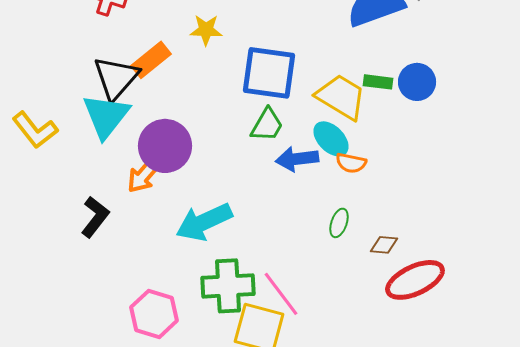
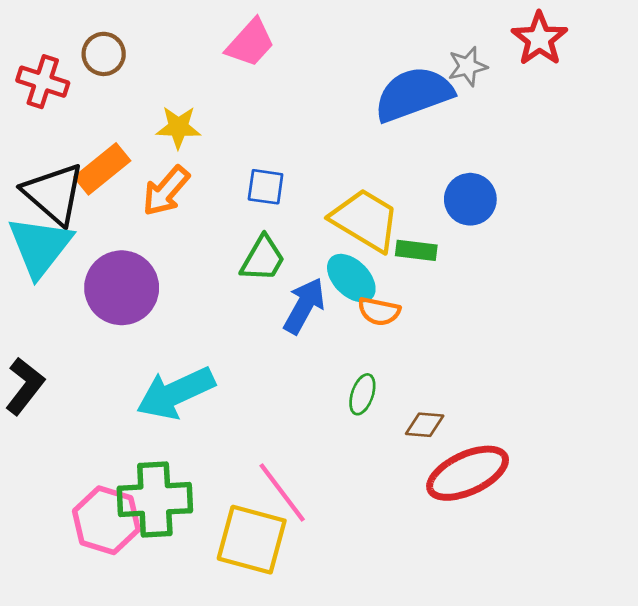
blue square: (269, 73) -> (266, 187), size x0.5
black triangle: (116, 78) -> (54, 194), turned -30
green rectangle: (378, 82) -> (416, 250), moved
blue arrow: (297, 159) -> (304, 306), turned 126
orange arrow: (144, 175) -> (166, 191), moved
green cross: (228, 286) -> (155, 499), moved

